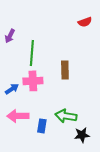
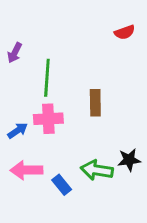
blue rectangle: (42, 126) -> (62, 185), turned -48
black star: (82, 135) -> (129, 160), moved

